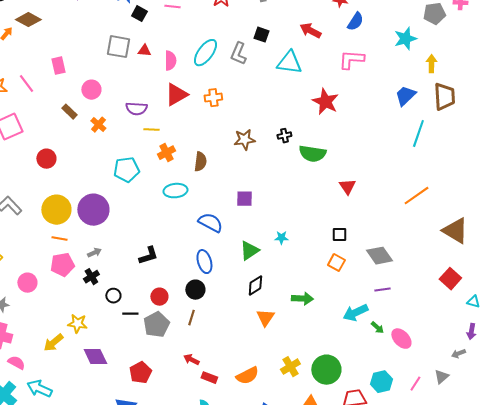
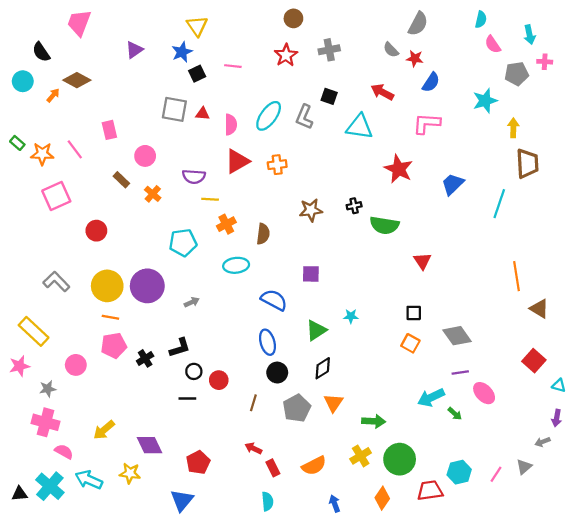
black square: (139, 14) -> (197, 74), turned 35
blue trapezoid: (405, 96) -> (453, 184), moved
orange line: (416, 196) -> (517, 276), moved, turned -64
brown triangle: (455, 231) -> (539, 309), size x0.7
gray arrow: (94, 253) -> (192, 302), moved
black L-shape: (148, 256) -> (180, 348), moved
black circle: (195, 290) -> (277, 373), moved
black circle: (113, 296) -> (194, 371), moved
green arrow: (302, 299) -> (374, 421), moved
yellow star: (77, 324) -> (130, 473), moved
gray pentagon: (156, 325) -> (297, 408), moved
pink ellipse: (401, 339) -> (484, 393), moved
red rectangle: (209, 378) -> (273, 468), turned 42

